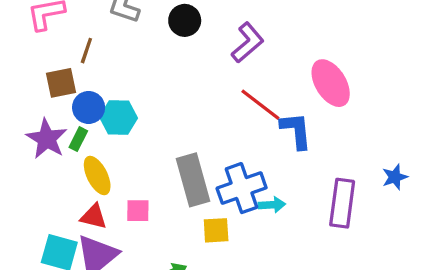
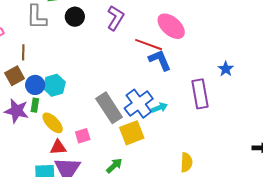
red line: (260, 105) -> (149, 45), moved
yellow square: (216, 230) -> (132, 133), size x1.4

